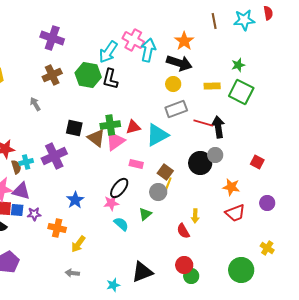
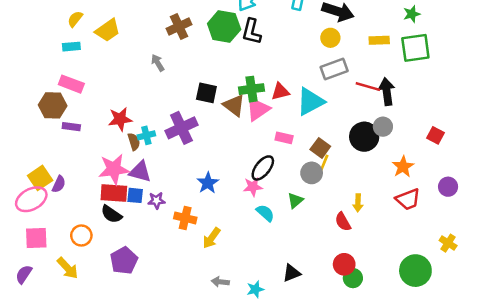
green square: (241, 92) -> (415, 48), turned -35
orange star: (231, 187) -> (403, 167), turned 30
black triangle: (142, 272) -> (292, 273), size x0.7
gray arrow: (72, 273) -> (220, 282), moved

